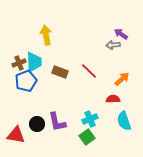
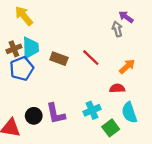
yellow arrow: (46, 35) -> (24, 16), moved, turned -30
gray arrow: (113, 45) -> (117, 29), turned 80
green square: (87, 137) -> (111, 128), moved

